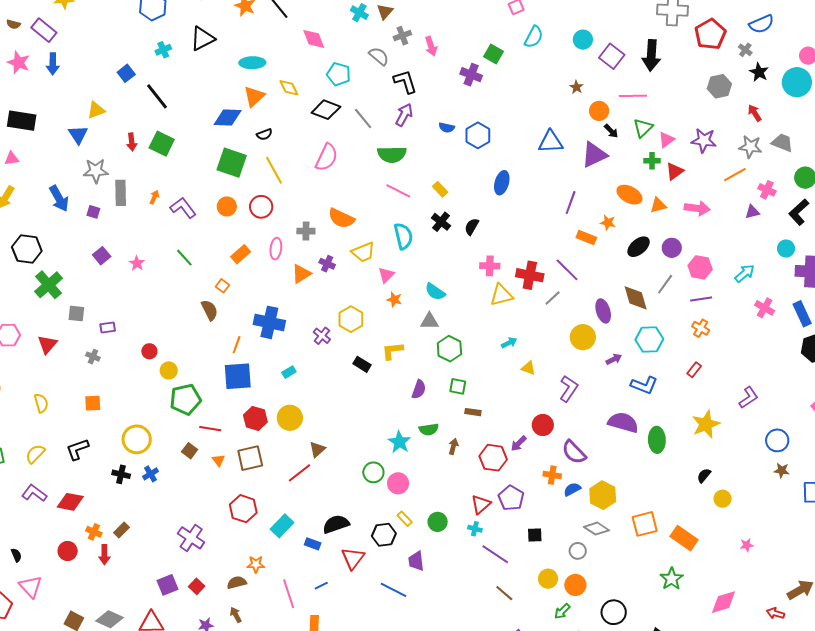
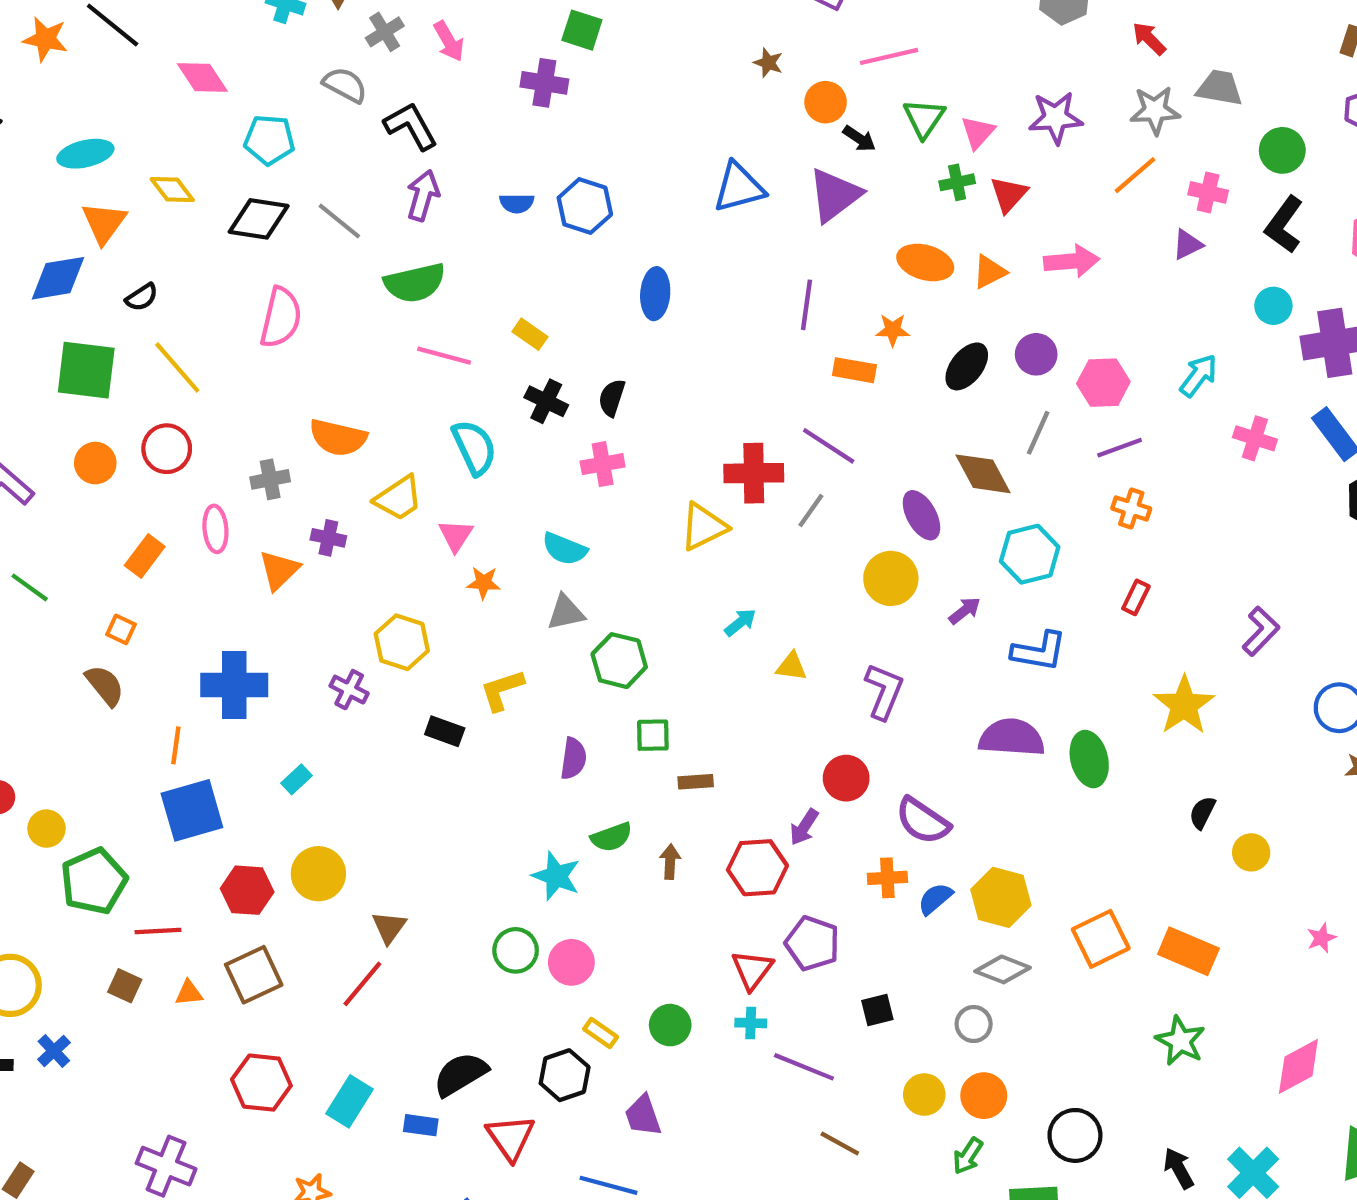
pink cross: (490, 266) -> (603, 464), moved
orange triangle: (218, 460) -> (189, 993), turned -48

